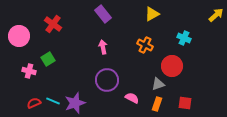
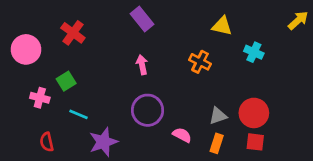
yellow triangle: (152, 14) -> (222, 26), moved, turned 42
red circle: (172, 66) -> (254, 113), moved
cyan line: (53, 101) -> (78, 114), moved
red semicircle: (34, 103) -> (47, 142), turned -80

